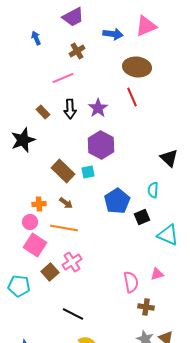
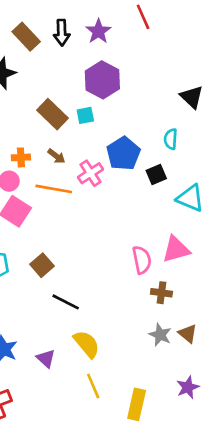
brown rectangle: (43, 112) -> (26, 37), size x1.5
pink cross: (72, 262) -> (91, 173), moved
brown square: (50, 272) -> (42, 265), moved
pink triangle: (157, 274) -> (176, 249), size x1.6

